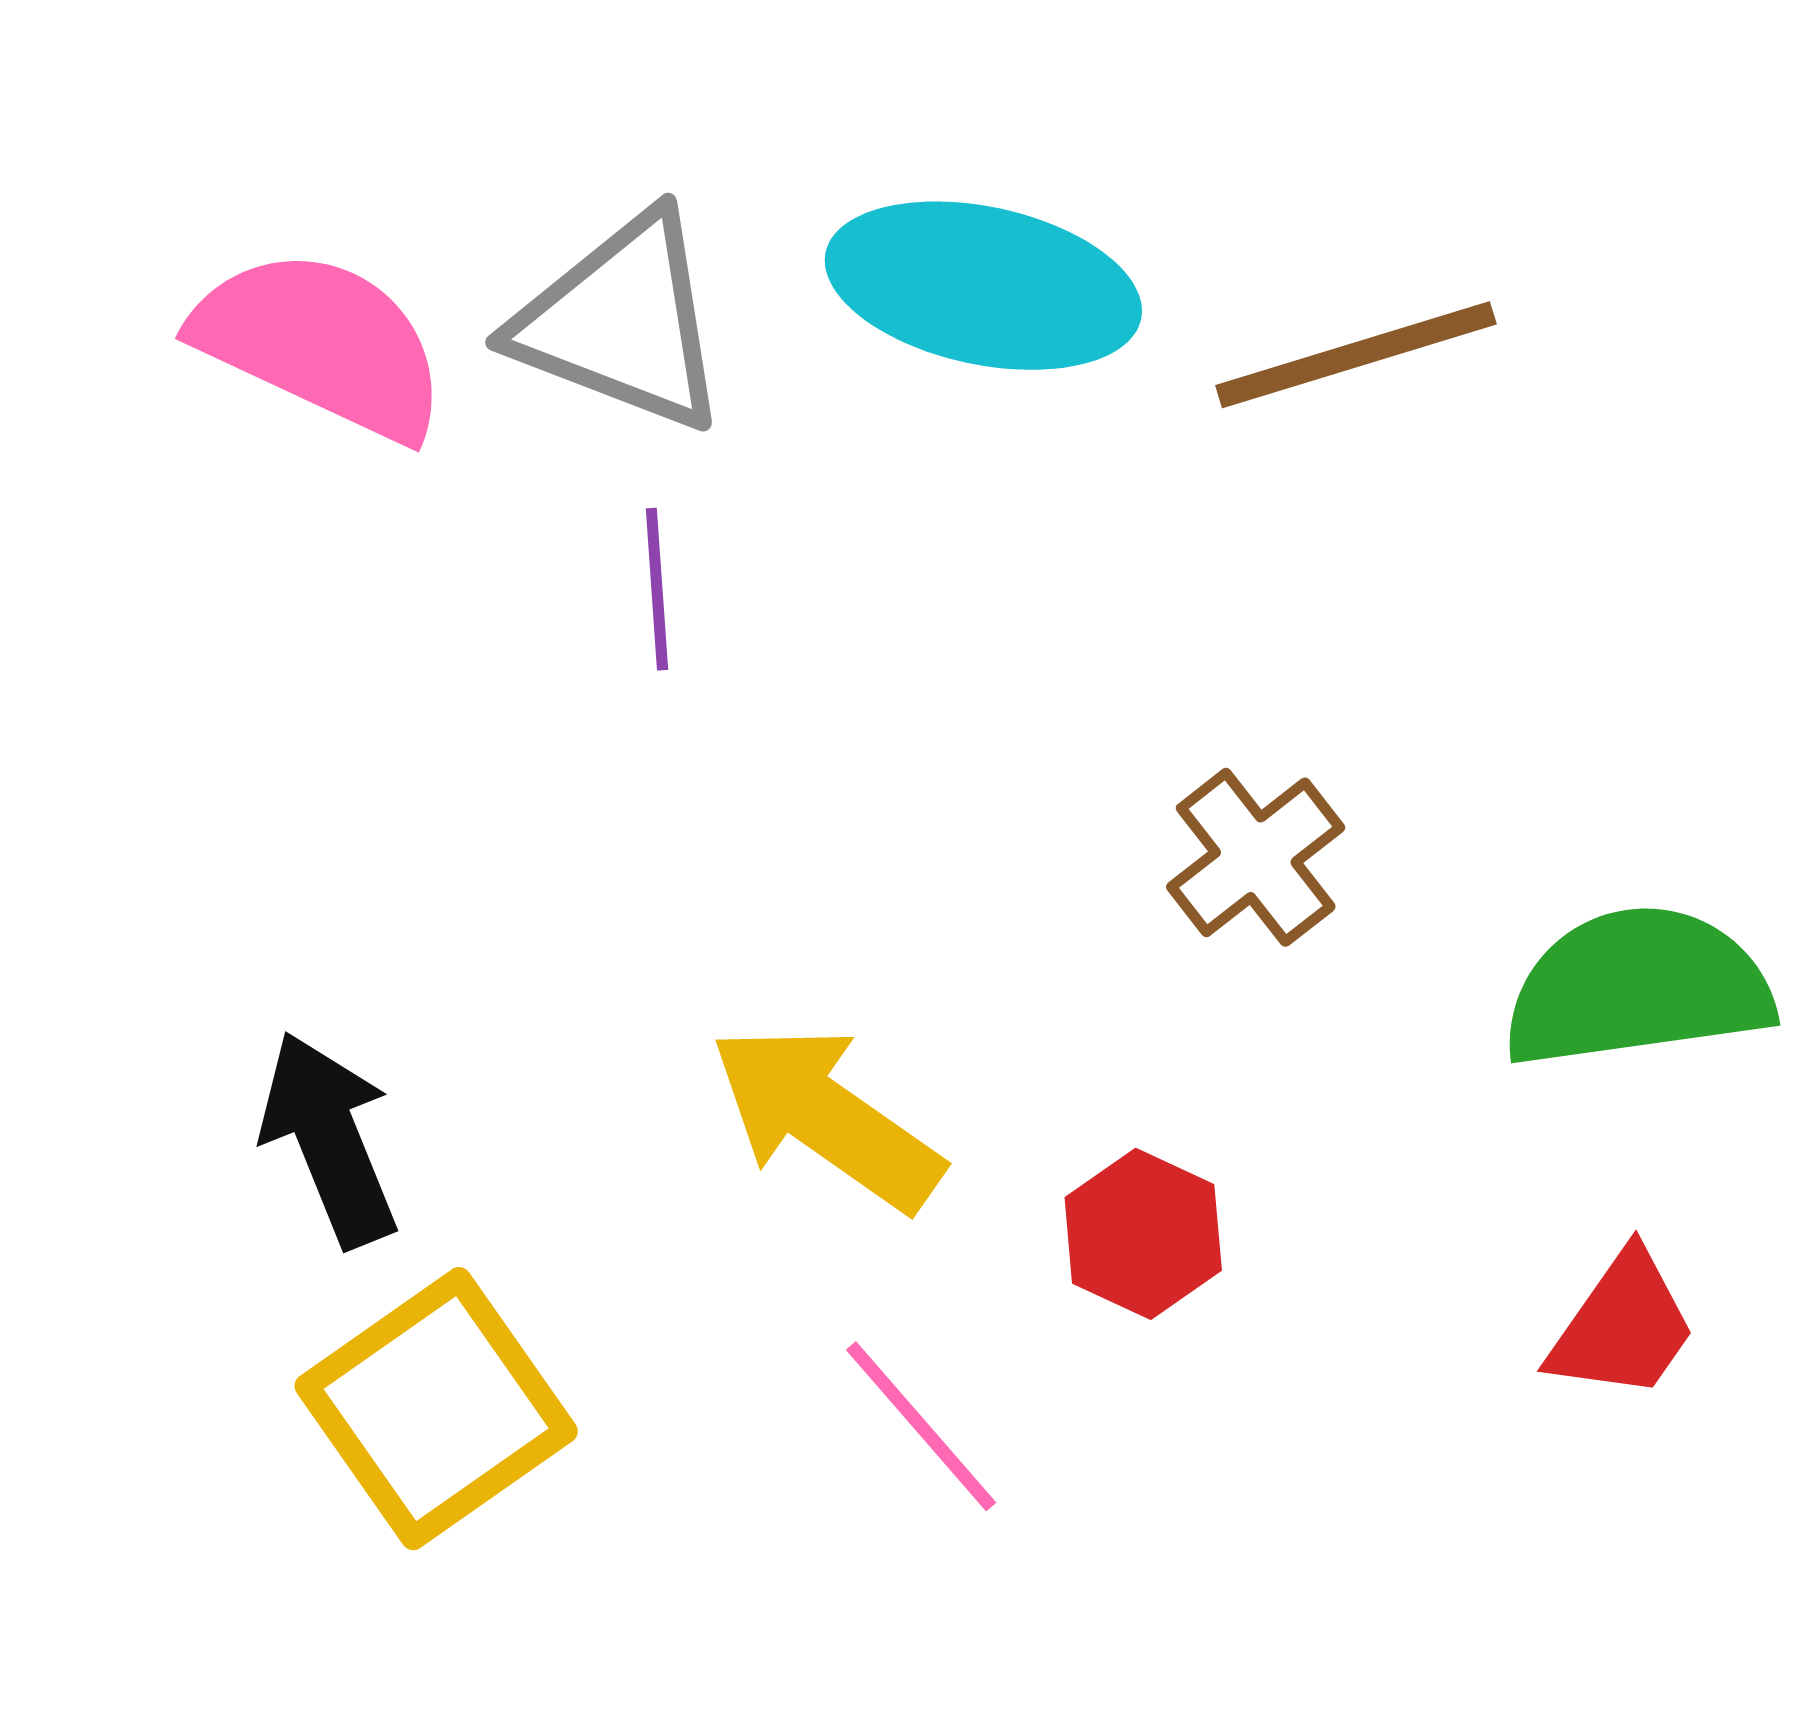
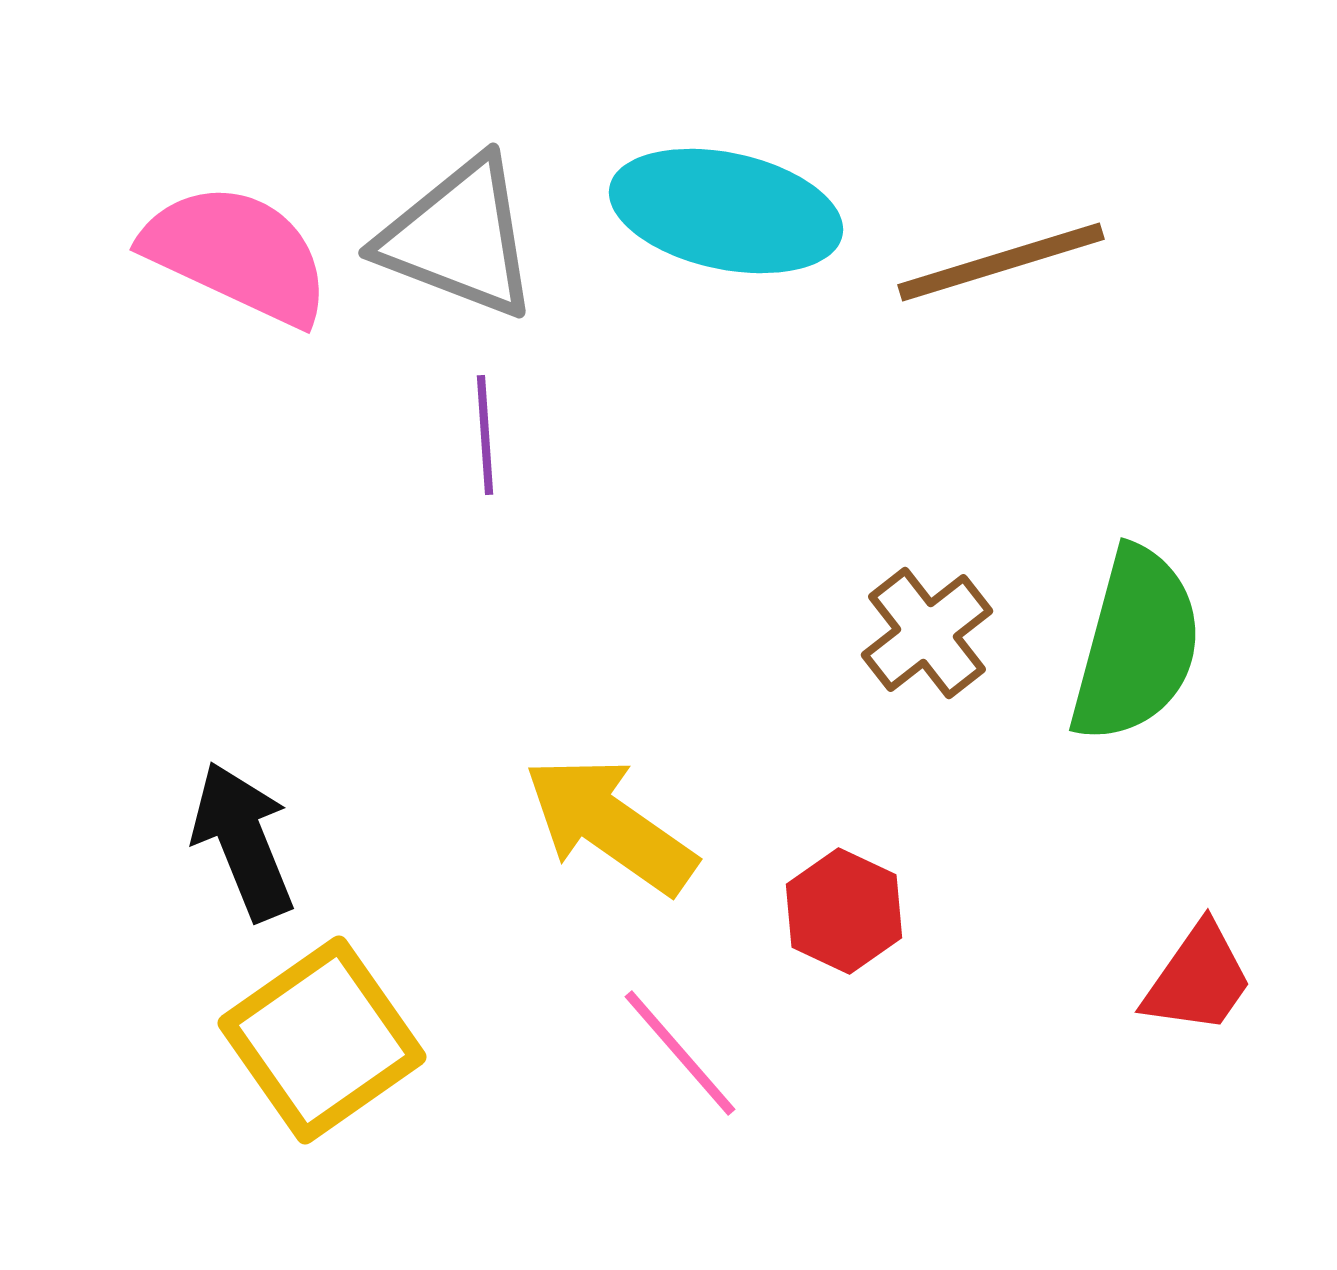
green semicircle: (1638, 987) -> (1136, 645), moved, turned 113

